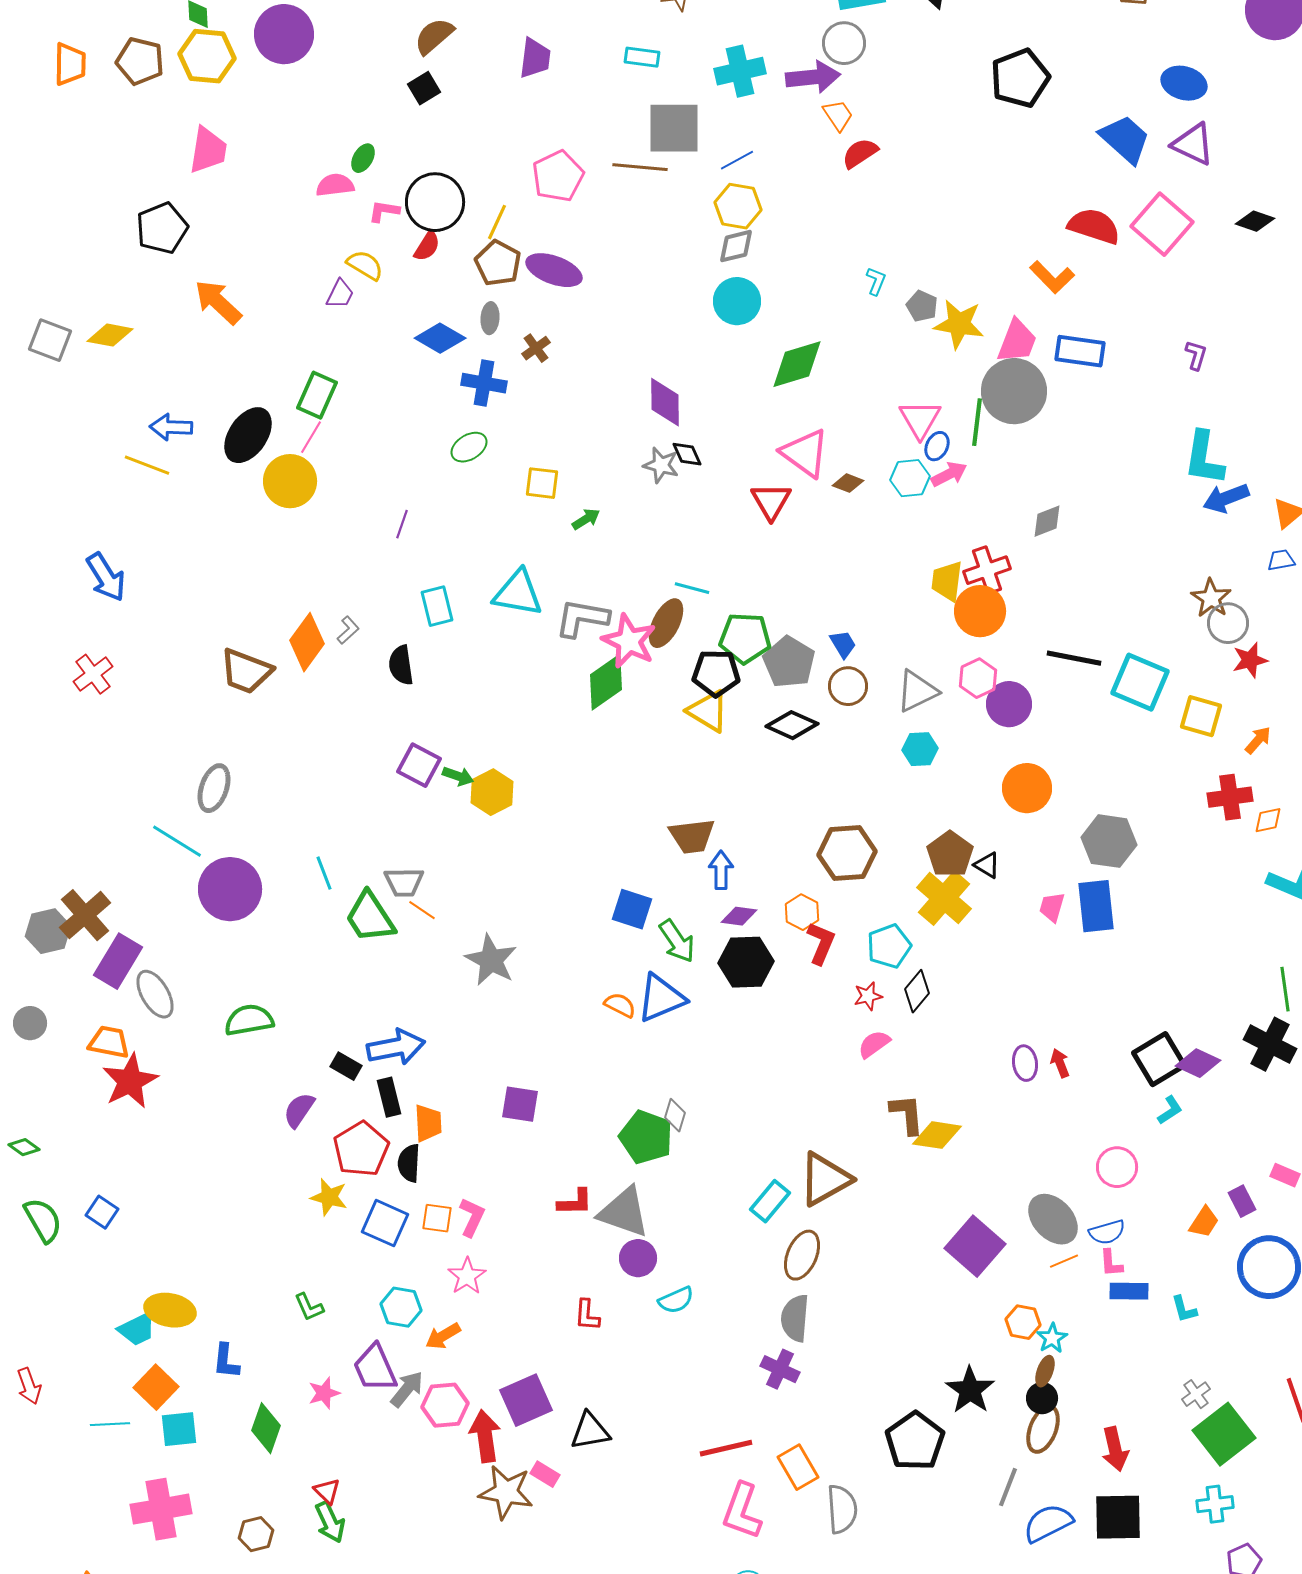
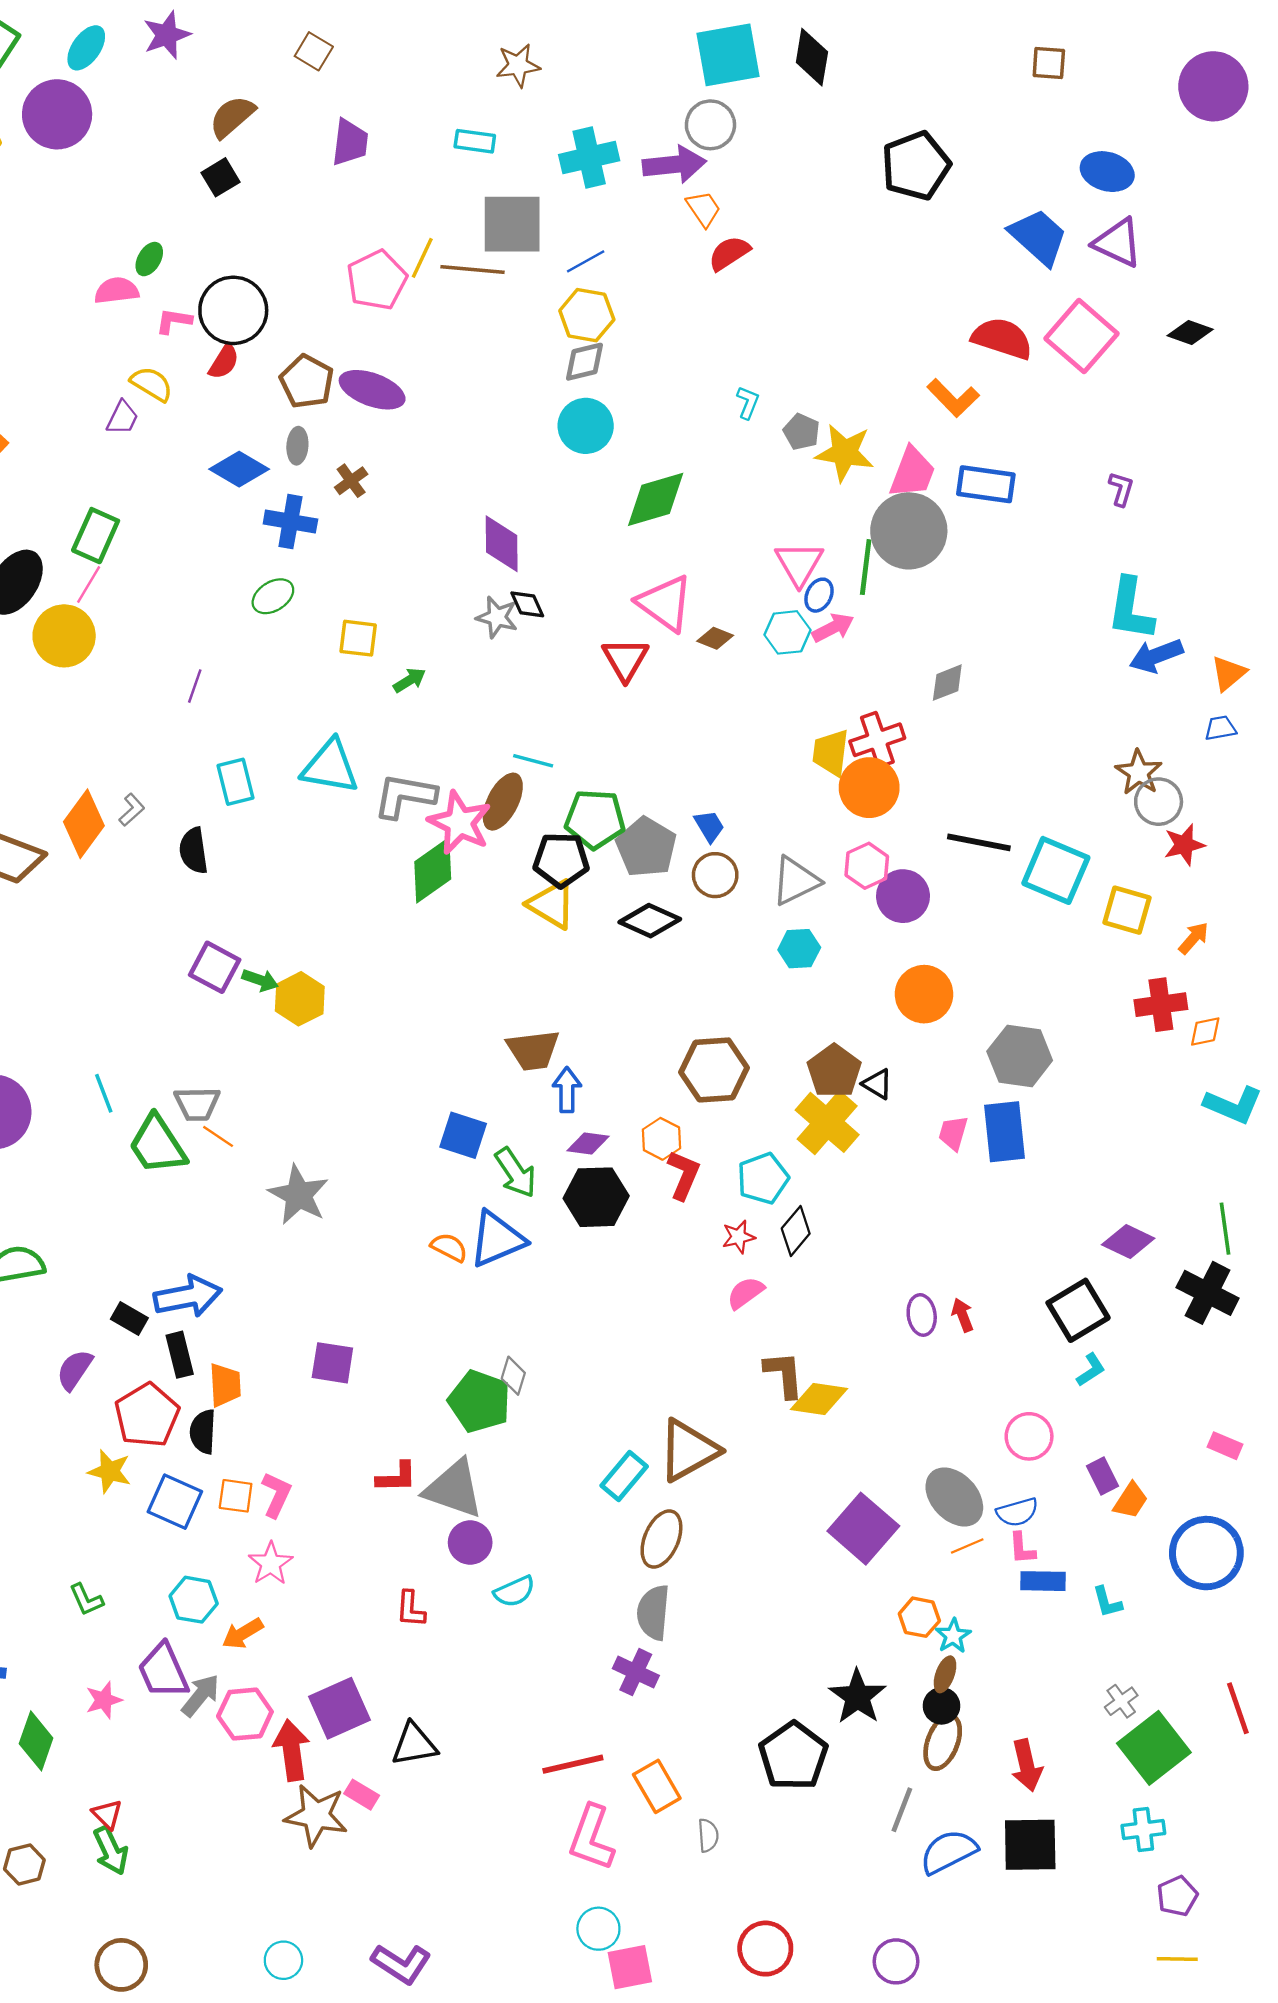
yellow line: (497, 222) -> (422, 258), moved
purple diamond: (1198, 1063) -> (1128, 1241), moved
purple rectangle: (1242, 1201) -> (1103, 1476), moved
gray semicircle: (842, 1509) -> (708, 1835), size x0.6

